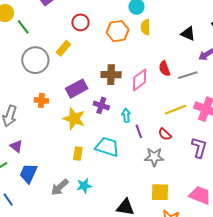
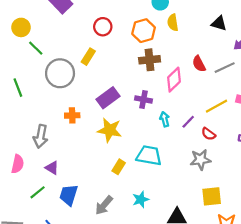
green line: (23, 27) -> (36, 48), moved
brown cross: (111, 75) -> (150, 60), moved
purple cross: (101, 105) -> (143, 99), moved
purple line: (139, 131) -> (188, 122), moved, turned 72
yellow rectangle: (78, 154) -> (119, 167), turned 32
cyan star: (84, 186) -> (141, 199), moved

